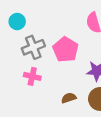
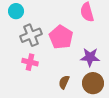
brown semicircle: (69, 98) -> (64, 82), turned -48

